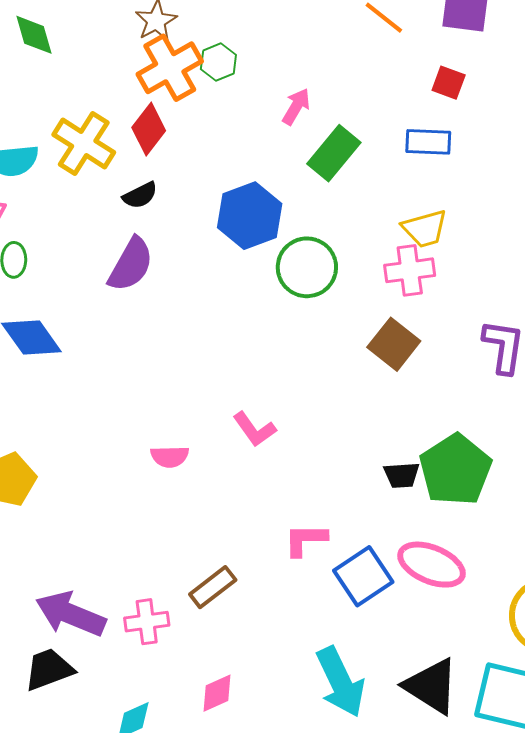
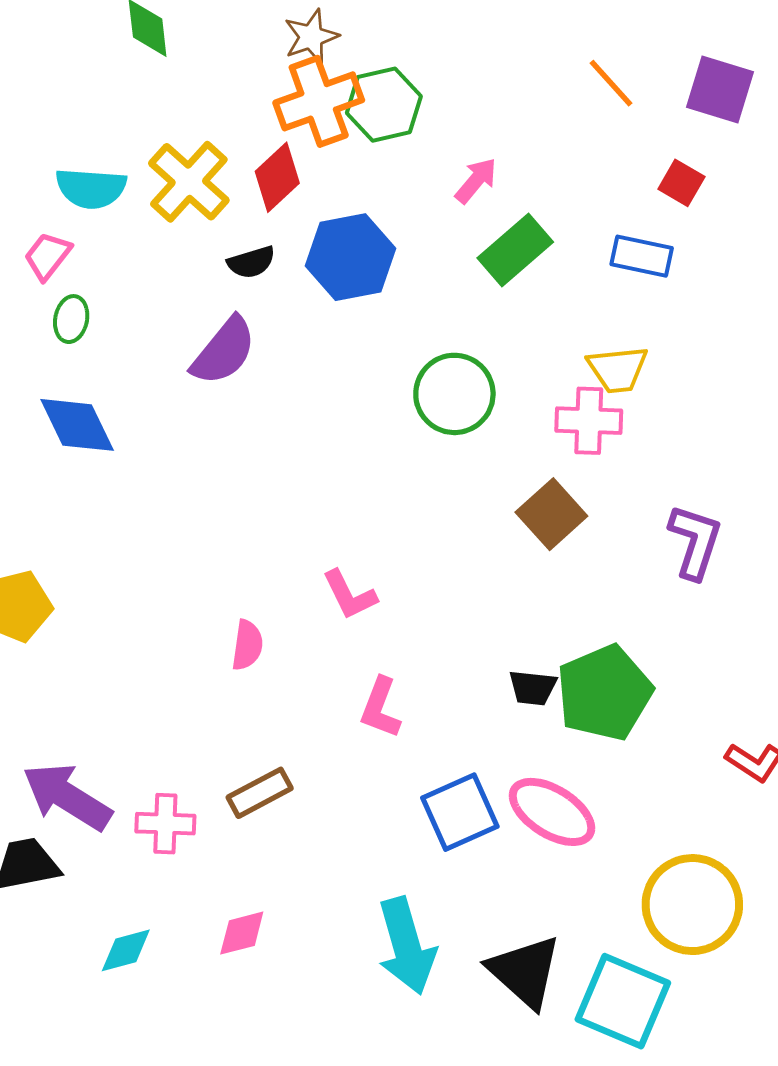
green hexagon: (218, 62) -> (384, 105), size x1.5
blue hexagon: (250, 216) -> (350, 257), moved
pink semicircle: (170, 457) -> (247, 645), moved, turned -90
pink L-shape: (305, 540) -> (380, 708), moved, turned -78

